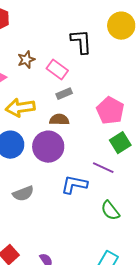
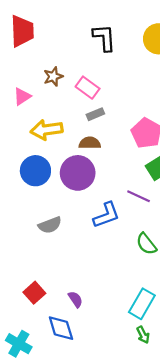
black L-shape: (81, 42) -> (104, 38), moved
blue L-shape: (74, 185) -> (106, 215), turned 148

